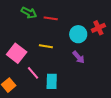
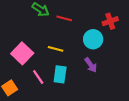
red cross: (98, 28) -> (110, 21), moved
cyan rectangle: (52, 81) -> (60, 74), moved

